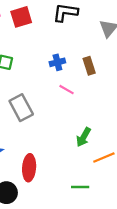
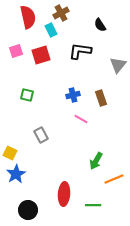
gray rectangle: (21, 108) -> (41, 135), size x0.7
red ellipse: (29, 168) -> (64, 194), moved

